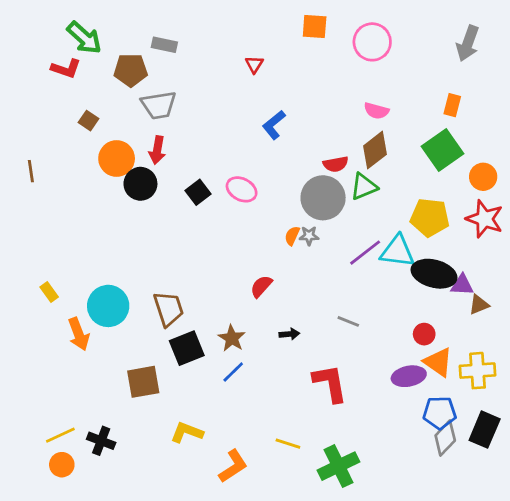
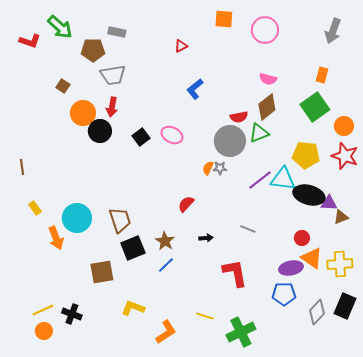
red triangle: (254, 64) -> (181, 46), turned 32
red L-shape: (66, 69) -> (30, 41), moved
brown line: (31, 171) -> (22, 167), moved
blue pentagon: (440, 413) -> (284, 294), moved

